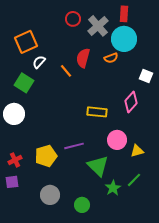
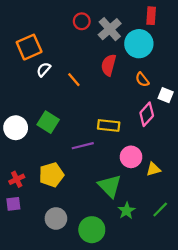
red rectangle: (124, 14) -> (151, 16), moved
red semicircle: (83, 58) -> (109, 65), moved
orange semicircle: (111, 58) -> (142, 80), moved, turned 72
white square: (146, 76) -> (166, 95), moved
green square: (24, 83) -> (48, 122), moved
purple line: (74, 146) -> (83, 146), moved
green line: (134, 180) -> (160, 210), moved
green circle: (82, 205) -> (92, 230), size x1.5

